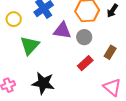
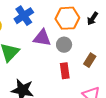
red rectangle: (85, 63) -> (65, 71), turned -56

